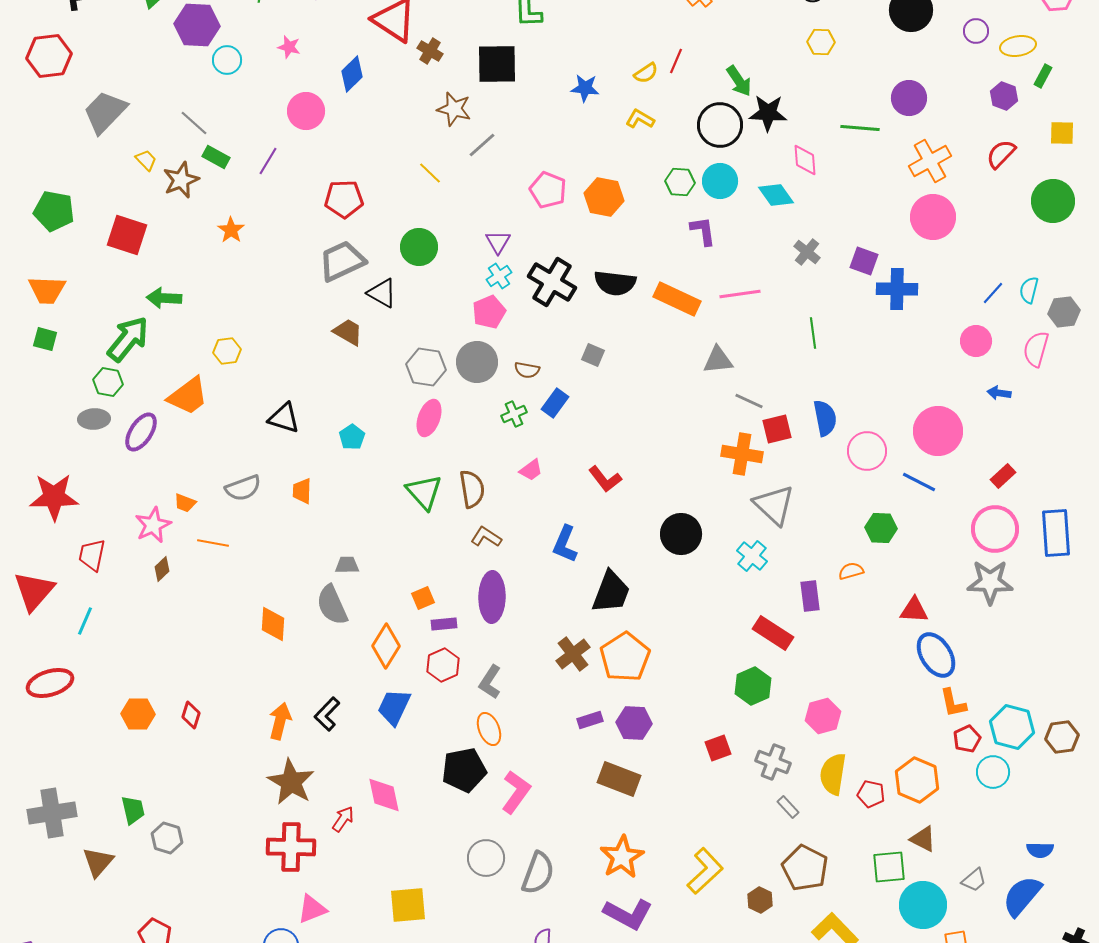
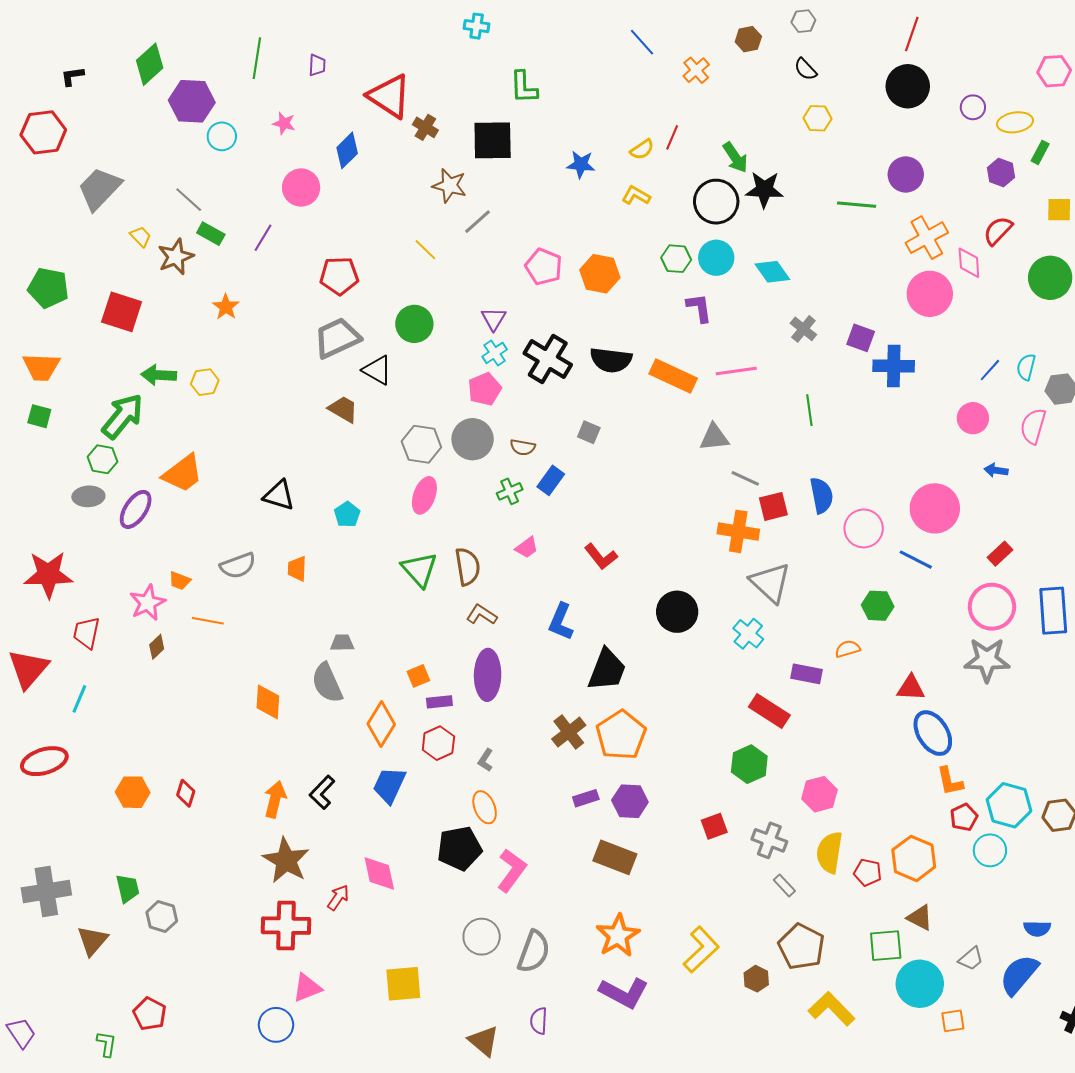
pink diamond: (805, 160) -> (969, 263), moved
yellow hexagon: (227, 351) -> (205, 382), moved
purple rectangle: (810, 596) -> (806, 674), turned -72
gray L-shape: (490, 682) -> (486, 760), size x0.7

